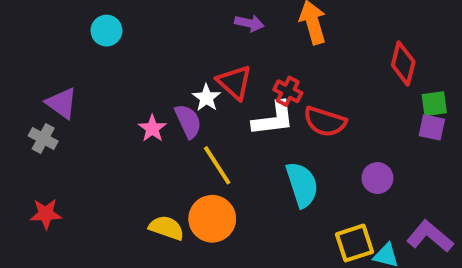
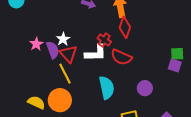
red diamond: (403, 64) -> (125, 27), moved
red triangle: (234, 82) -> (68, 54), moved
pink star: (152, 129) -> (36, 44), moved

